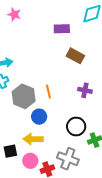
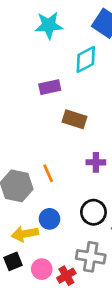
blue circle: (39, 117) -> (49, 219), moved
yellow arrow: (33, 139) -> (25, 234), moved

